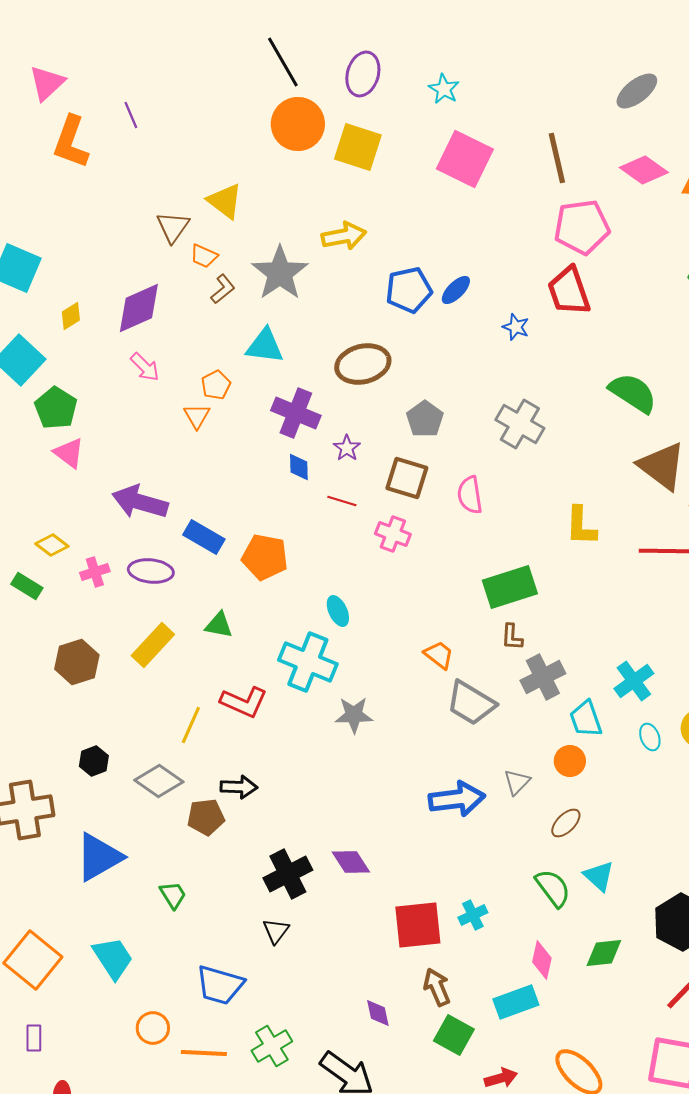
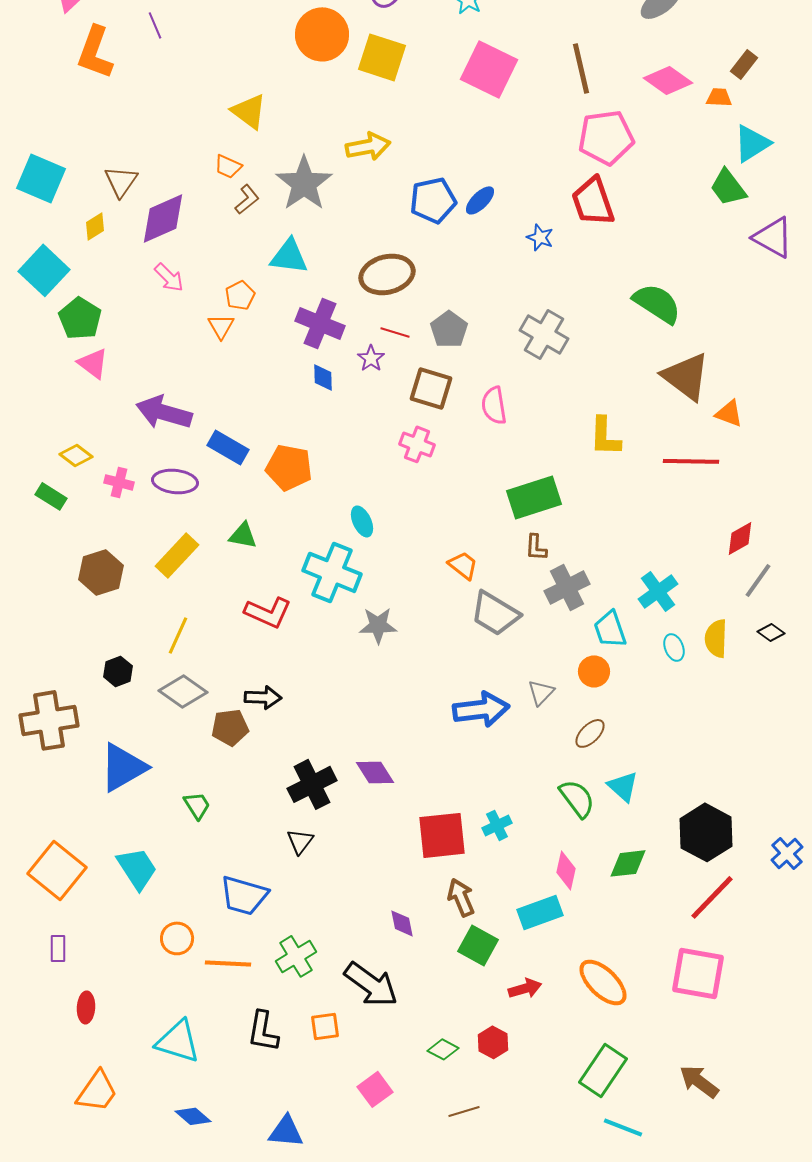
brown triangle: (173, 227) -> (121, 181), moved
red line: (342, 501) -> (395, 332), moved
pink cross: (95, 572) -> (119, 482), turned 32
yellow line: (191, 725) -> (178, 635), moved

